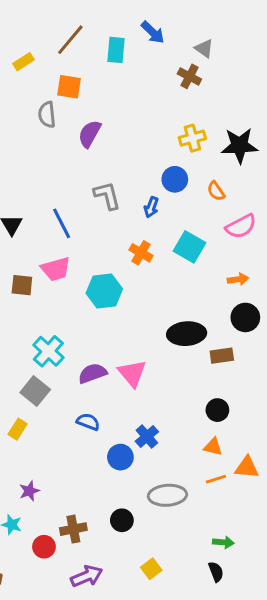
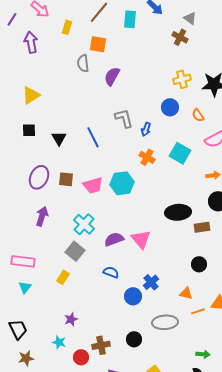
yellow rectangle: (23, 62) -> (67, 27), turned -40
blue arrow: (151, 207) -> (146, 129), moved
pink trapezoid: (56, 269) -> (93, 185), moved
orange triangle: (213, 447) -> (186, 293), moved

